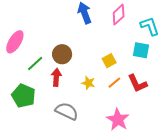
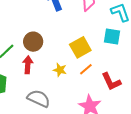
yellow square: (109, 61) -> (80, 47), size x1.5
red L-shape: (137, 83) -> (111, 82), moved

